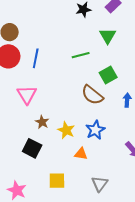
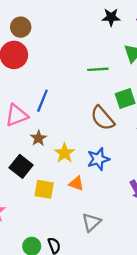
blue line: (36, 58) -> (42, 101), moved
pink triangle: (27, 95) -> (17, 115), moved, turned 30
yellow square: (57, 181) -> (44, 189), moved

